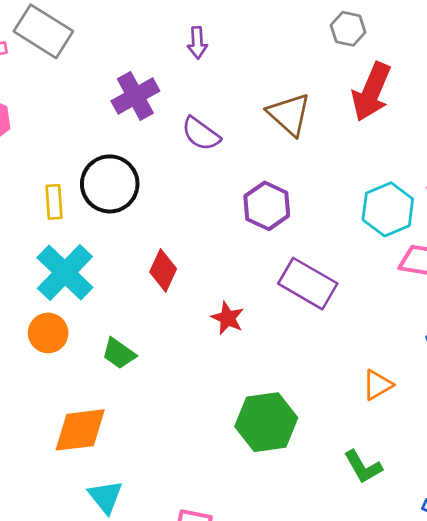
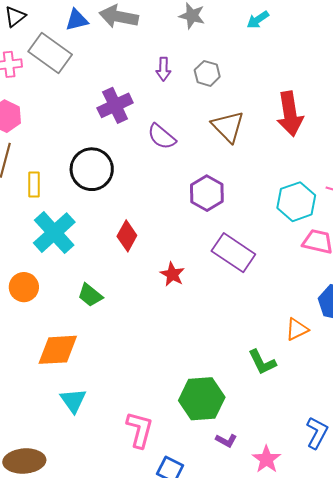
gray hexagon: (348, 29) -> (207, 73), moved
red arrow: (371, 92) -> (290, 114), turned -36
yellow rectangle: (54, 202) -> (34, 184), moved
orange circle: (48, 333) -> (24, 287), moved
orange triangle: (377, 385) -> (297, 329), moved
green hexagon: (266, 422) -> (202, 399), moved
green L-shape: (363, 467) -> (262, 362), moved

